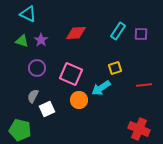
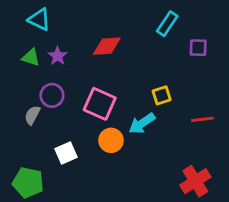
cyan rectangle: (118, 31) -> (167, 24), moved
gray semicircle: (33, 96) -> (32, 115), moved
red cross: (139, 129) -> (195, 181), turned 35

